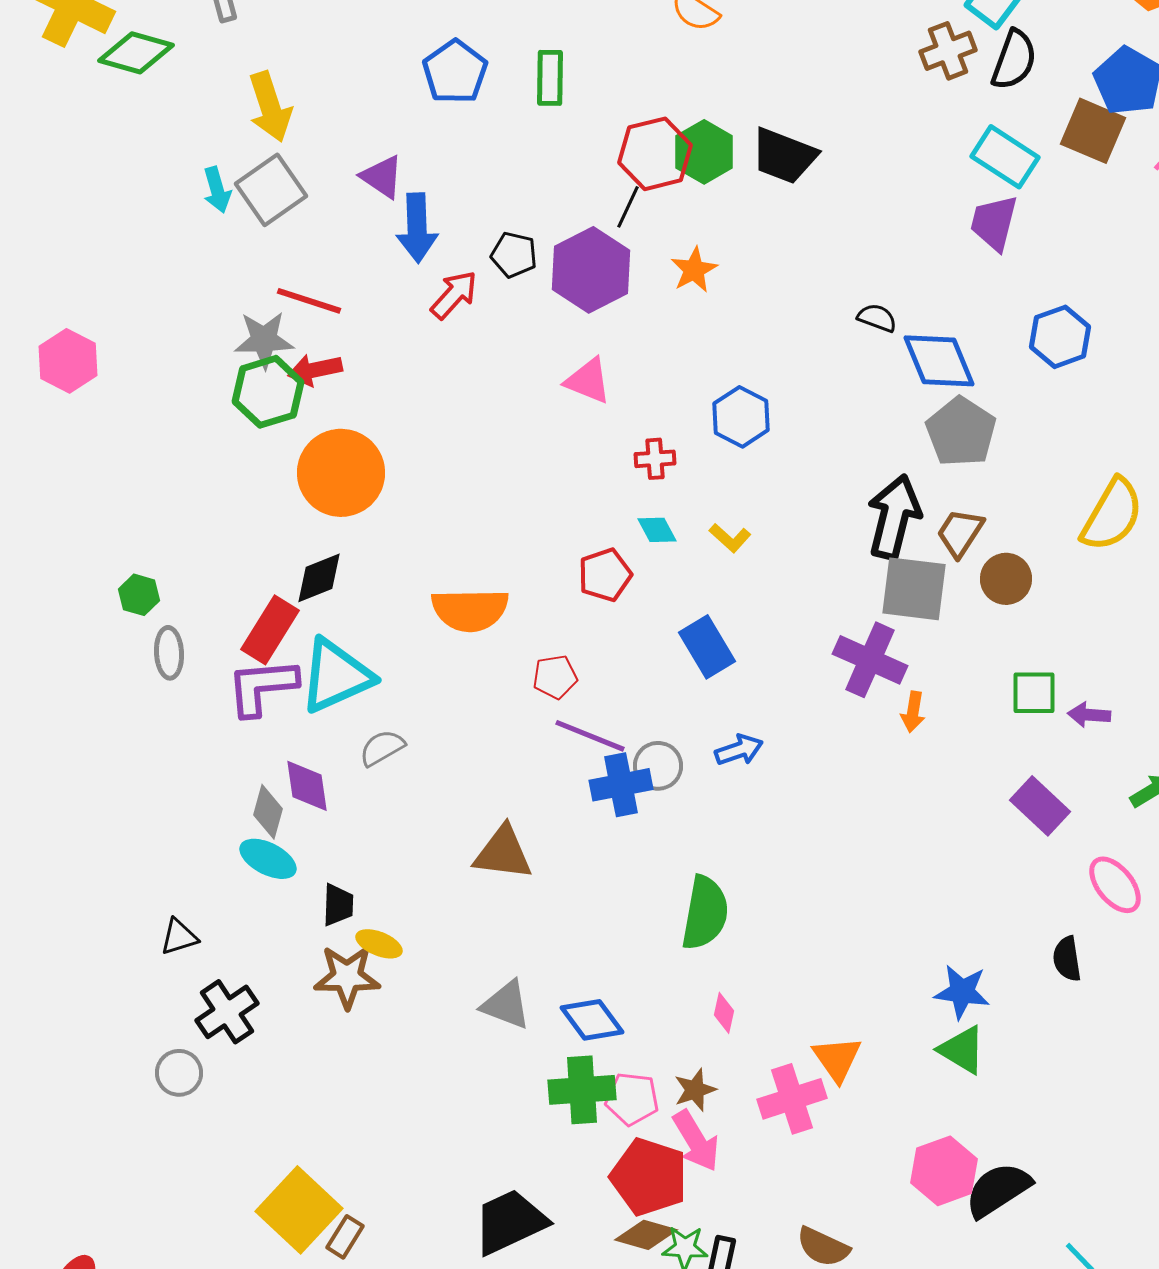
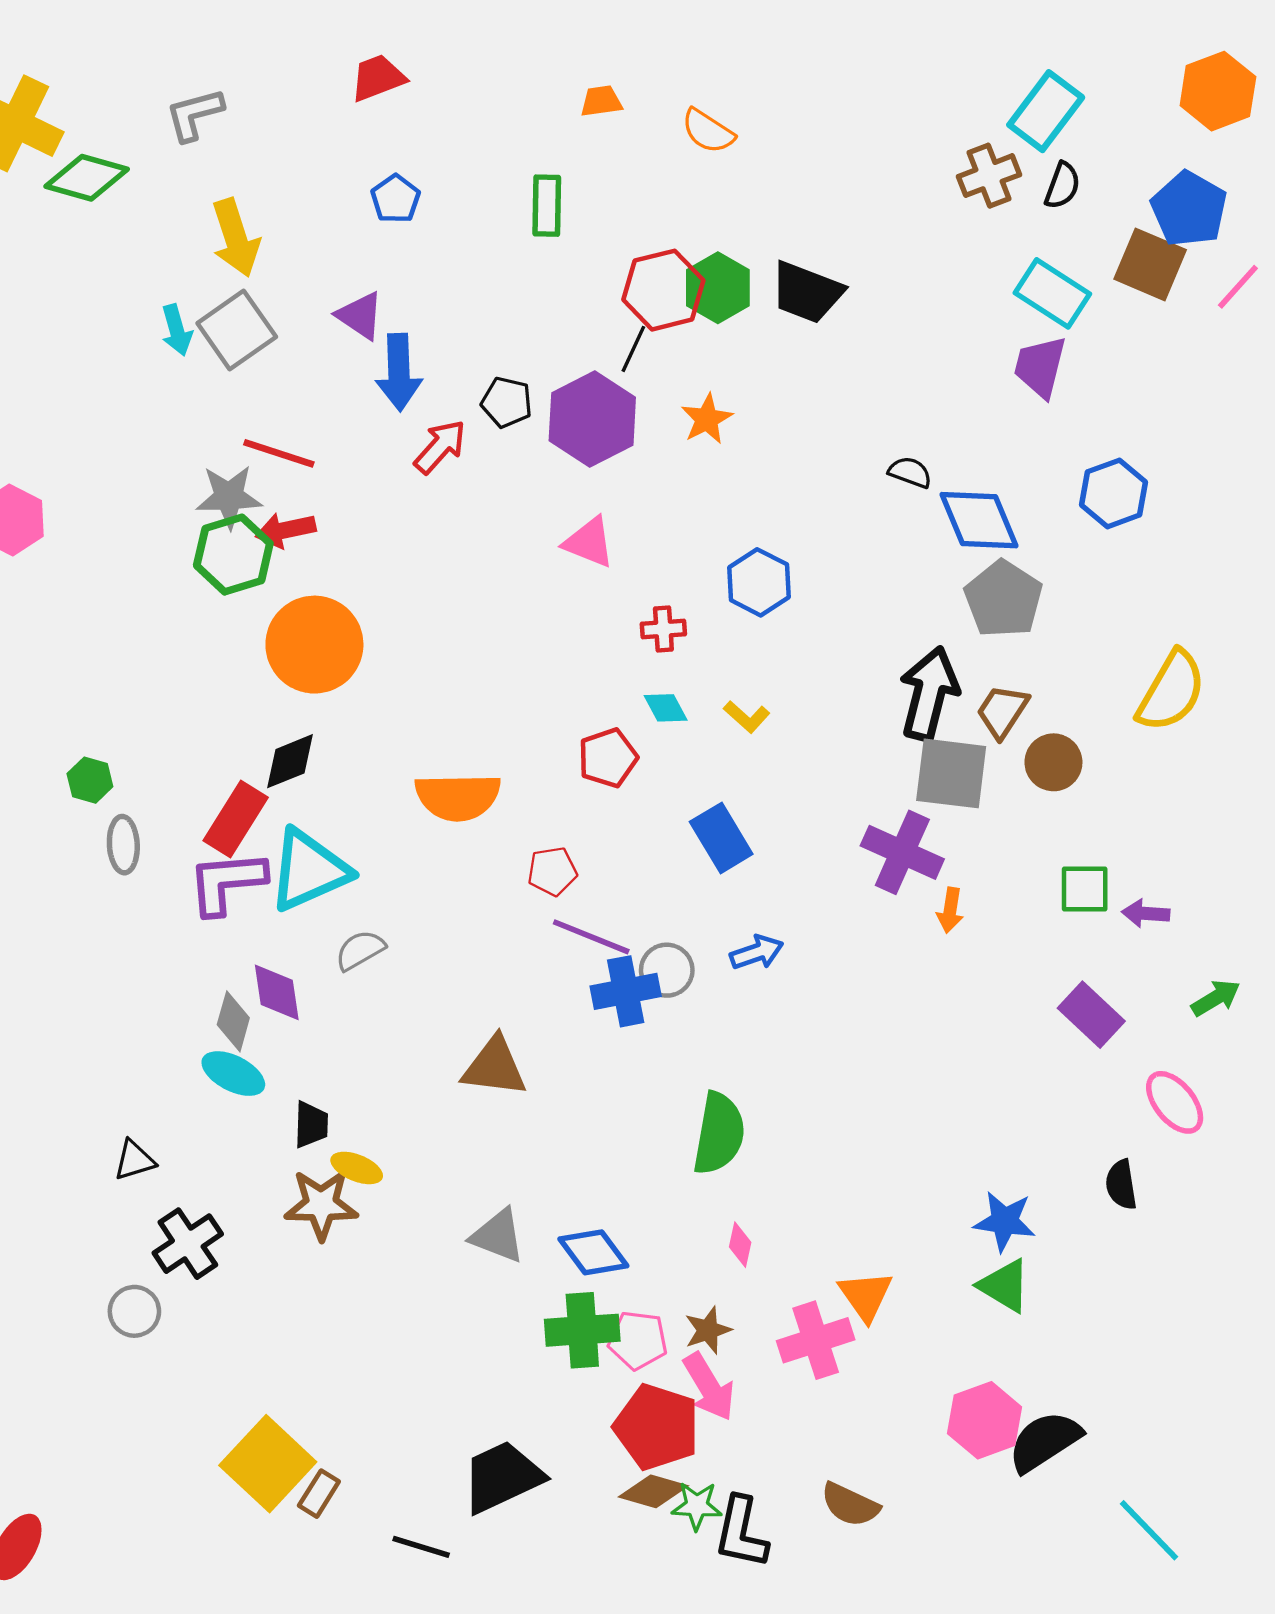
black semicircle: (1014, 60) -> (1062, 186), size x0.7
blue pentagon: (455, 72) -> (396, 199), moved, size x0.7

